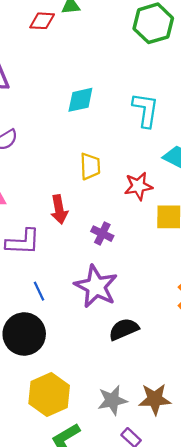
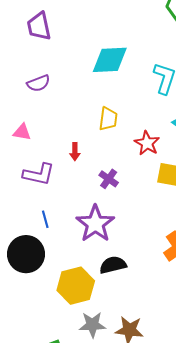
cyan diamond: (80, 100) -> (110, 60), size x1.4
red star: (138, 186) -> (147, 143), turned 30
red arrow: (59, 209) -> (75, 152), size x0.7
yellow hexagon: (49, 394) -> (76, 286), moved

